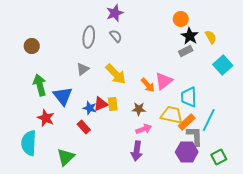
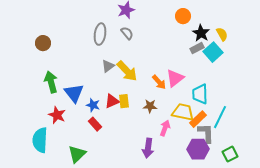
orange circle: (181, 19) -> (183, 16), moved
cyan square: (223, 65) -> (213, 52), moved
gray triangle: (83, 69) -> (108, 66), moved
blue star: (90, 108) -> (93, 105), moved
pink arrow: (144, 129) -> (165, 128), moved, turned -49

